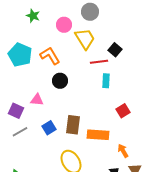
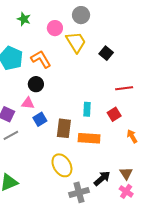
red line: (99, 62) -> (124, 88), moved
black circle: (60, 81) -> (36, 84), moved
cyan rectangle: (106, 81) -> (87, 109), moved
blue square: (49, 128) -> (40, 119), moved
orange arrow: (123, 151) -> (132, 136), moved

